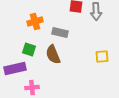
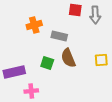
green square: (29, 50) -> (47, 63), moved
brown semicircle: (53, 54) -> (68, 58), moved

